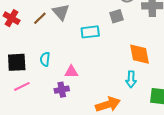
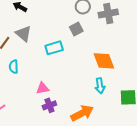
cyan semicircle: (45, 59) -> (14, 67), moved
purple cross: (62, 90) -> (49, 105), moved

